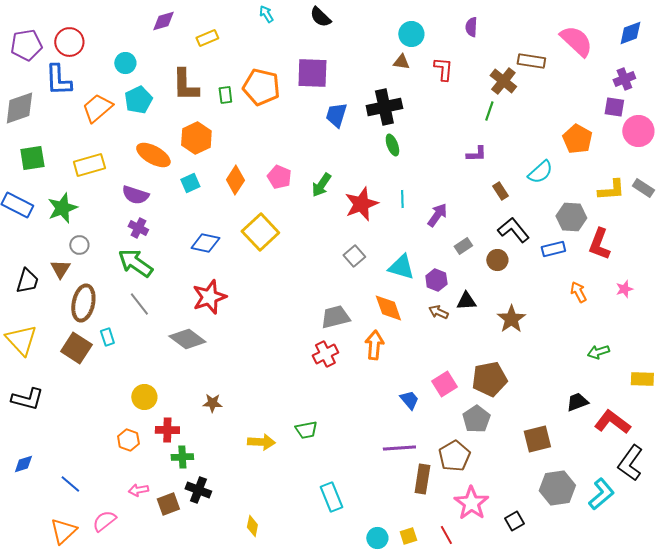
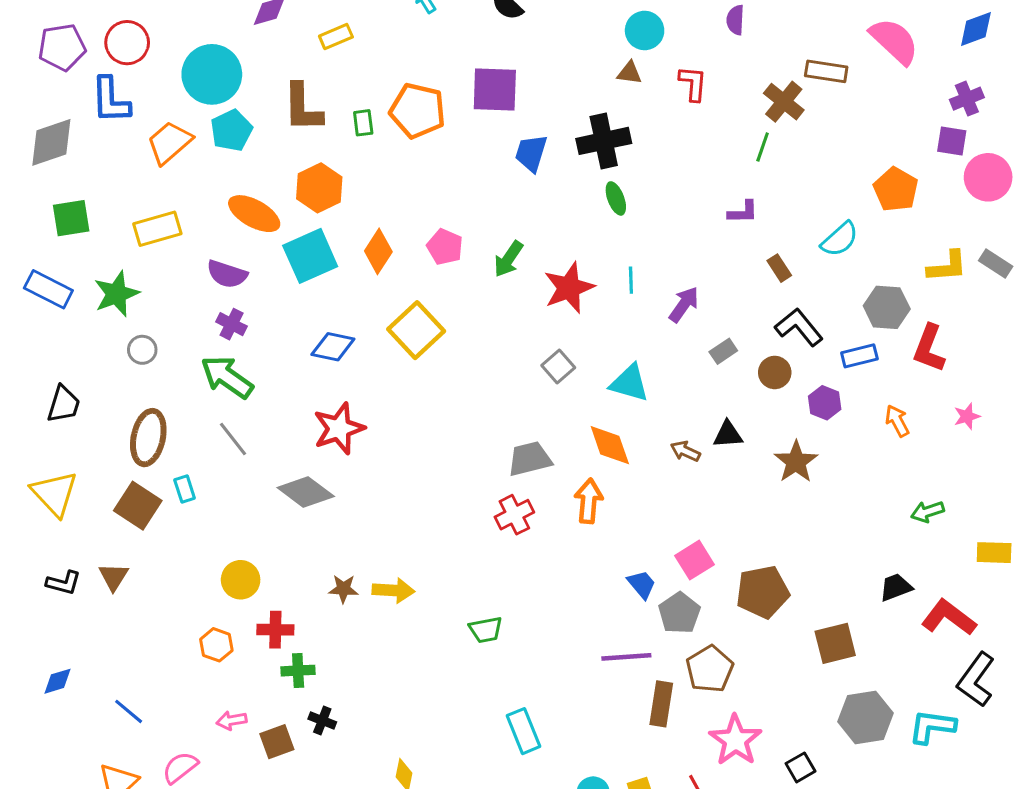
cyan circle: (125, 63) -> (212, 74), size x1.8
cyan square: (190, 183) -> (310, 256), size x1.8
brown triangle: (60, 269) -> (113, 577), moved
purple hexagon: (436, 280) -> (825, 403), moved
brown pentagon: (489, 379) -> (763, 592), moved
black L-shape: (27, 399) -> (64, 583), size x0.7
gray pentagon: (476, 419) -> (679, 613), moved
yellow arrow: (261, 442) -> (393, 590), moved
black cross: (198, 490) -> (322, 720), size x0.7
cyan L-shape: (601, 494) -> (932, 727), turned -132

